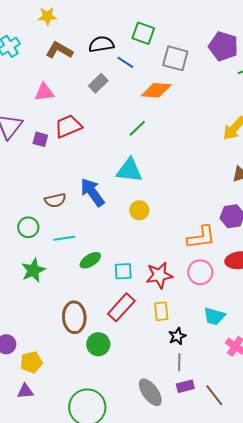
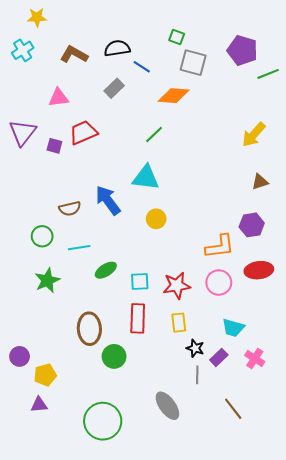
yellow star: (47, 16) -> (37, 17), moved
green square: (143, 33) -> (177, 37), moved, size x0.7
red rectangle: (121, 307) -> (138, 318), turned -40
black star: (177, 336) -> (195, 348), turned -30
purple rectangle: (185, 386) -> (219, 357), moved, turned -30

